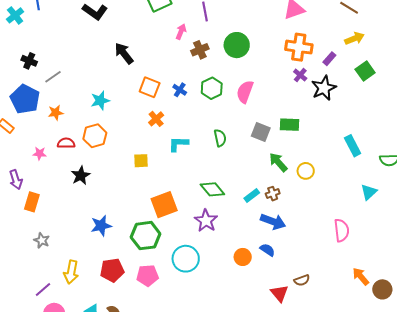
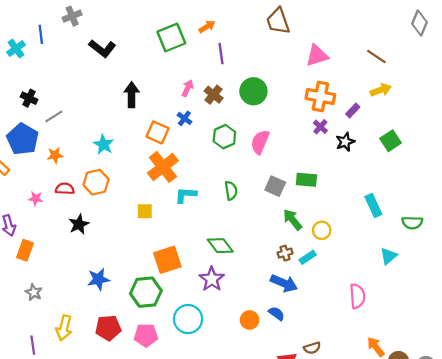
pink arrow: (181, 32) -> (188, 88), moved
brown cross: (200, 50) -> (214, 95), turned -30
black arrow: (124, 53) -> (132, 95), turned 35
green square: (365, 71) -> (391, 141), moved
black star: (324, 88) -> (345, 142), size x0.7
blue cross: (180, 90) -> (184, 118), moved
cyan star: (100, 101) -> (104, 144), turned -30
orange cross: (156, 119) -> (163, 167), size x1.8
cyan rectangle: (252, 195) -> (308, 257), moved
purple line: (43, 289) -> (33, 345), turned -60

